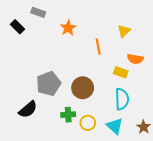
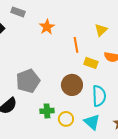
yellow rectangle: (121, 72) -> (91, 63), moved
brown circle: (83, 88) -> (72, 85), moved

